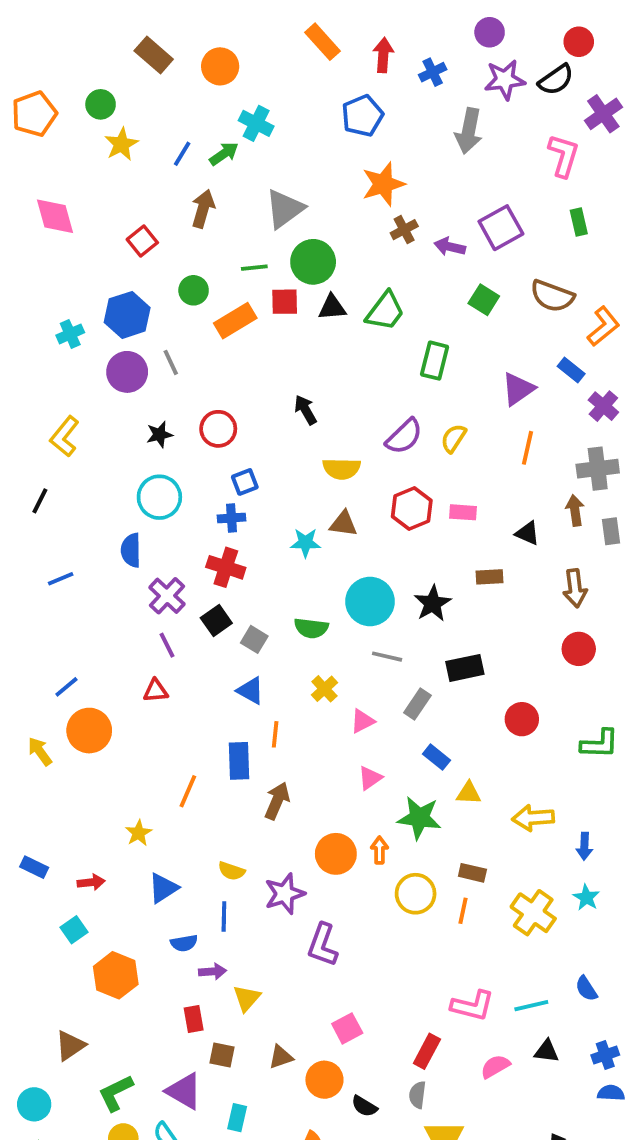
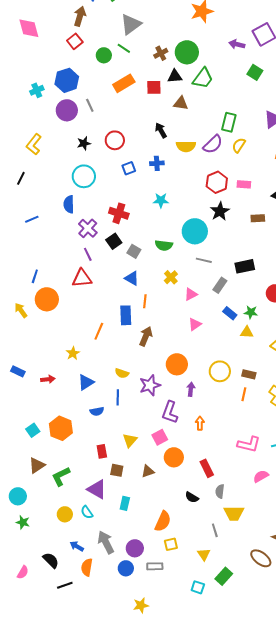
brown arrow: (203, 209) -> (80, 16), moved
gray triangle: (285, 209) -> (131, 24), moved
brown cross: (404, 230) -> (161, 53), moved
green circle: (313, 262) -> (187, 52), moved
green line: (254, 268) -> (124, 48), moved, turned 40
green circle: (194, 290) -> (104, 55), moved
red square: (285, 302) -> (154, 87), moved
green rectangle: (435, 361) -> (229, 122), moved
yellow semicircle: (342, 469) -> (186, 146), moved
blue cross: (231, 518) -> (157, 163), moved
brown triangle: (343, 524) -> (181, 103), moved
black star: (433, 603) -> (220, 211), moved
blue line: (66, 687) -> (35, 276), turned -32
red triangle: (156, 691) -> (82, 278), size x1.5
green star: (419, 818) -> (251, 312), moved, size x0.6
orange arrow: (379, 850) -> (200, 423), moved
yellow circle: (416, 894) -> (220, 371), moved
cyan square: (74, 930) -> (33, 430), moved
purple arrow: (213, 972) -> (191, 389), moved, turned -80
pink square: (347, 1028) -> (160, 437), moved
red rectangle: (427, 1051) -> (207, 468), moved, turned -54
orange circle: (324, 1080) -> (174, 457), moved
green L-shape: (116, 1093) -> (61, 476), moved

